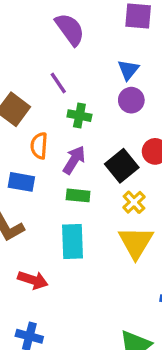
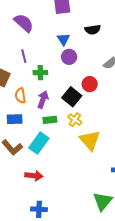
purple line: (58, 83) -> (24, 56), turned 32
yellow cross: (134, 202) -> (75, 120), moved
cyan rectangle: (73, 241) -> (39, 143), moved, turned 50

